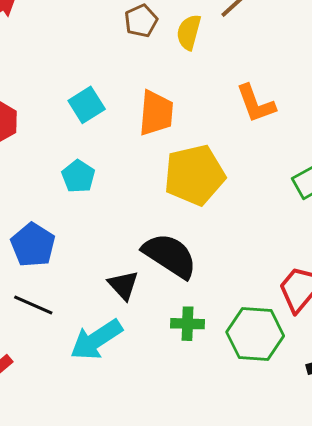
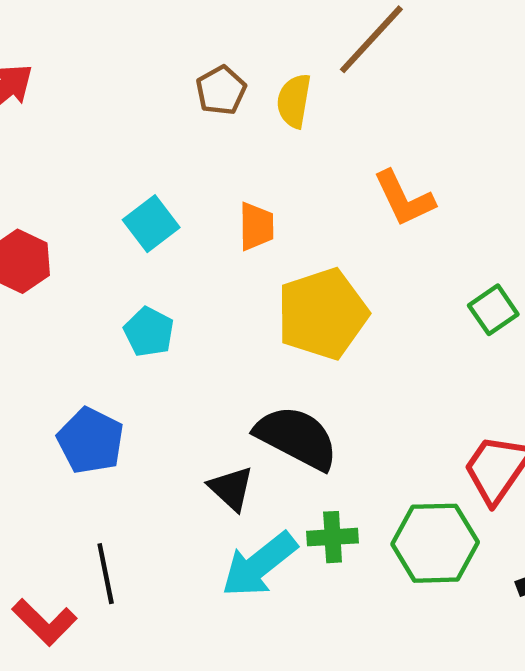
orange trapezoid: (156, 113) -> (256, 226), size x0.7
black line: (33, 305) -> (106, 574), moved, turned 60
cyan arrow: (96, 340) -> (259, 565), moved

